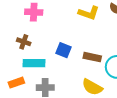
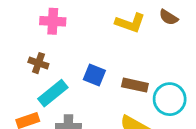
cyan rectangle: (34, 63) -> (53, 93), turned -40

